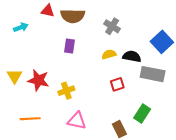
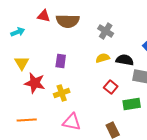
purple rectangle: (70, 46) -> (61, 61), moved
yellow triangle: (15, 76) -> (22, 63), moved
red square: (117, 84) -> (111, 87), turned -32
green rectangle: (142, 113) -> (132, 104), moved, turned 48

